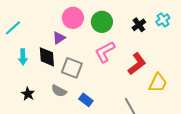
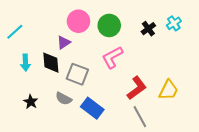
red L-shape: (137, 64) -> (137, 88), moved
blue rectangle: (86, 100) -> (92, 108), size x1.5

